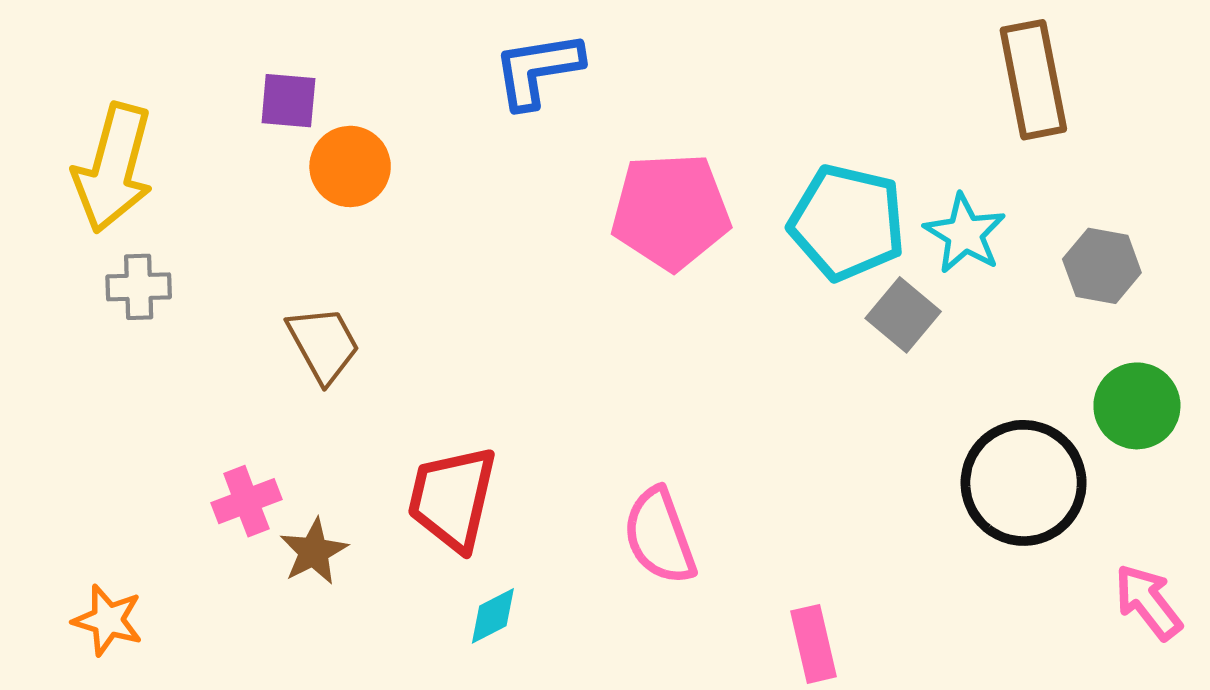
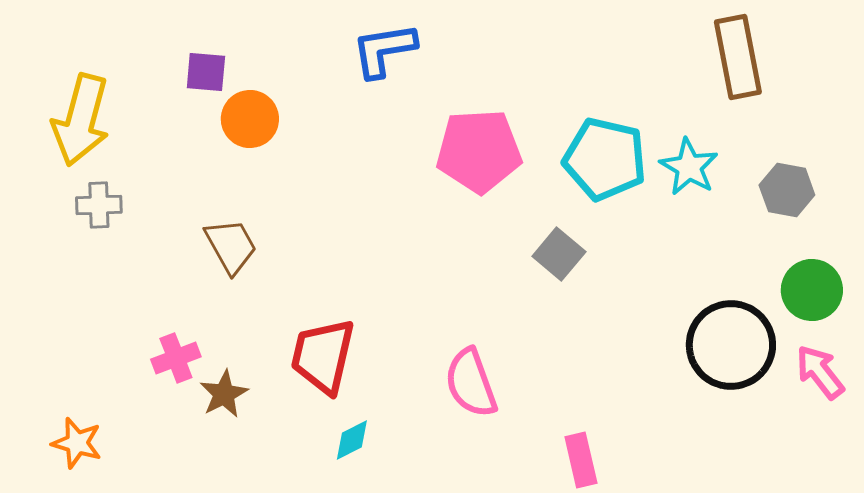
gray square: (903, 315) -> (559, 254), moved
pink arrow: (1148, 602) -> (820, 372), moved

